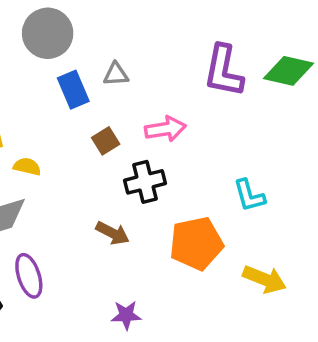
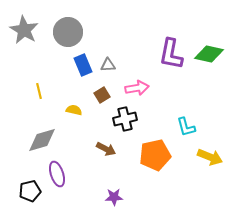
gray triangle: (116, 74) -> (108, 65), moved
yellow semicircle: (27, 167) -> (74, 110), moved
yellow arrow: (265, 279) -> (210, 157), moved

